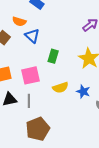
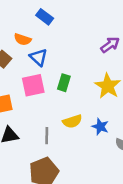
pink square: (31, 75) -> (33, 85), moved
gray line: (29, 101) -> (47, 136), moved

